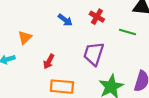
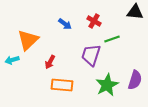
green line: (127, 32) -> (112, 39), moved, turned -35
orange triangle: (25, 37) -> (28, 40), size x1.6

